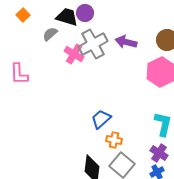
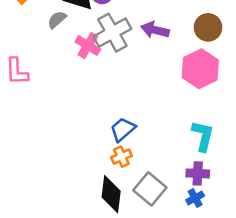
orange cross: (114, 140) -> (121, 157), moved, turned -35
purple cross: (159, 153) -> (198, 173), turned -30

